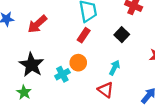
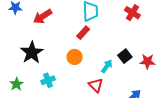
black square: (122, 35) -> (125, 56), moved
cyan cross: (62, 74) -> (48, 80), moved
green star: (24, 92) -> (16, 84), moved

